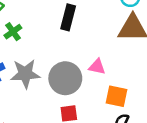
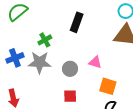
green cross: (13, 32) -> (45, 40), moved
gray circle: (65, 78) -> (70, 69), size x0.6

